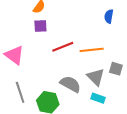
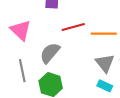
gray semicircle: (70, 84) -> (50, 53), moved, turned -85

